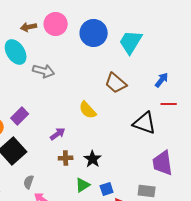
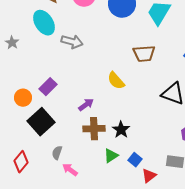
brown trapezoid: (116, 83) -> (144, 54), turned -45
brown cross: (66, 158) -> (94, 129), size x1.5
blue square: (107, 189) -> (135, 160), turned -32

